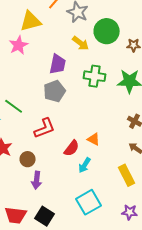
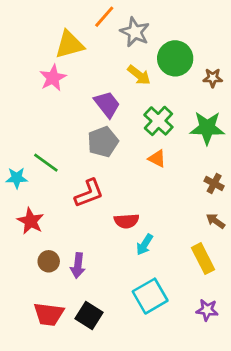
purple trapezoid: (58, 64) -> (107, 104), turned -50
green cross: (95, 76) -> (158, 121), turned 35
orange triangle: (94, 139) -> (157, 158), moved
red semicircle: (72, 148) -> (126, 221), turned 48
brown circle: (28, 159) -> (49, 261), moved

